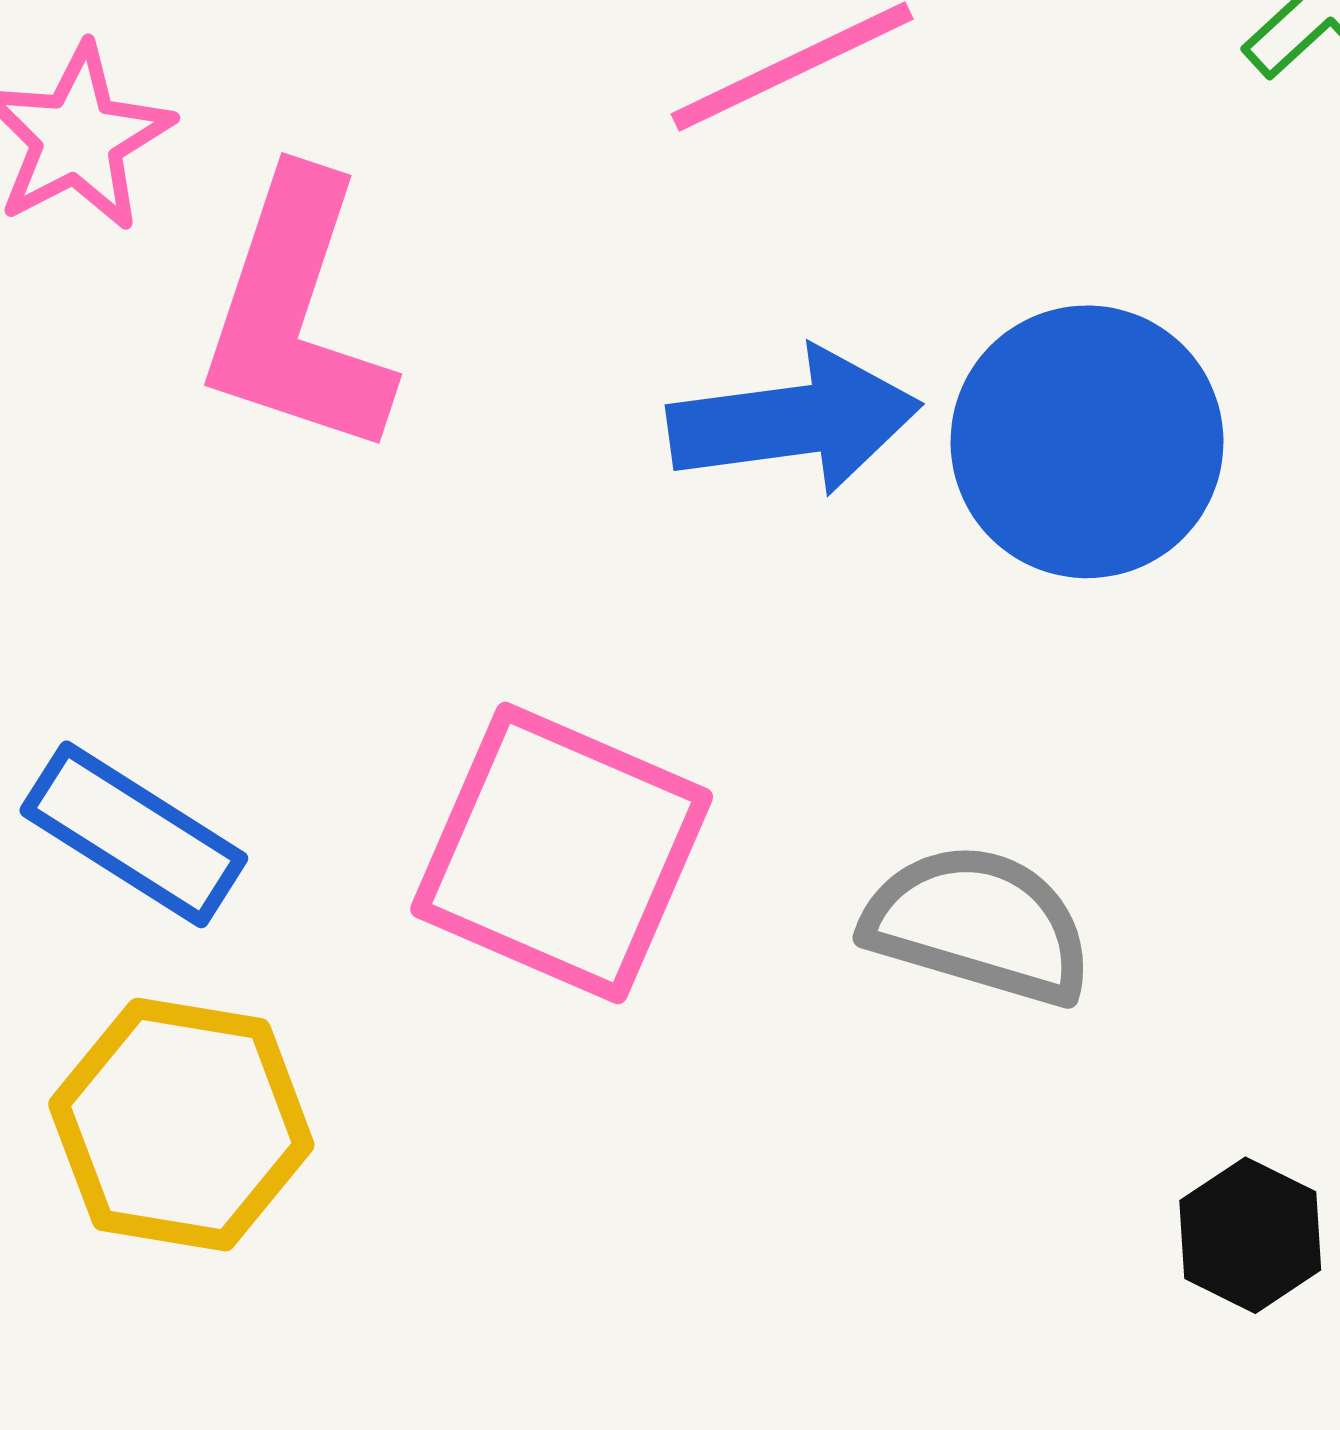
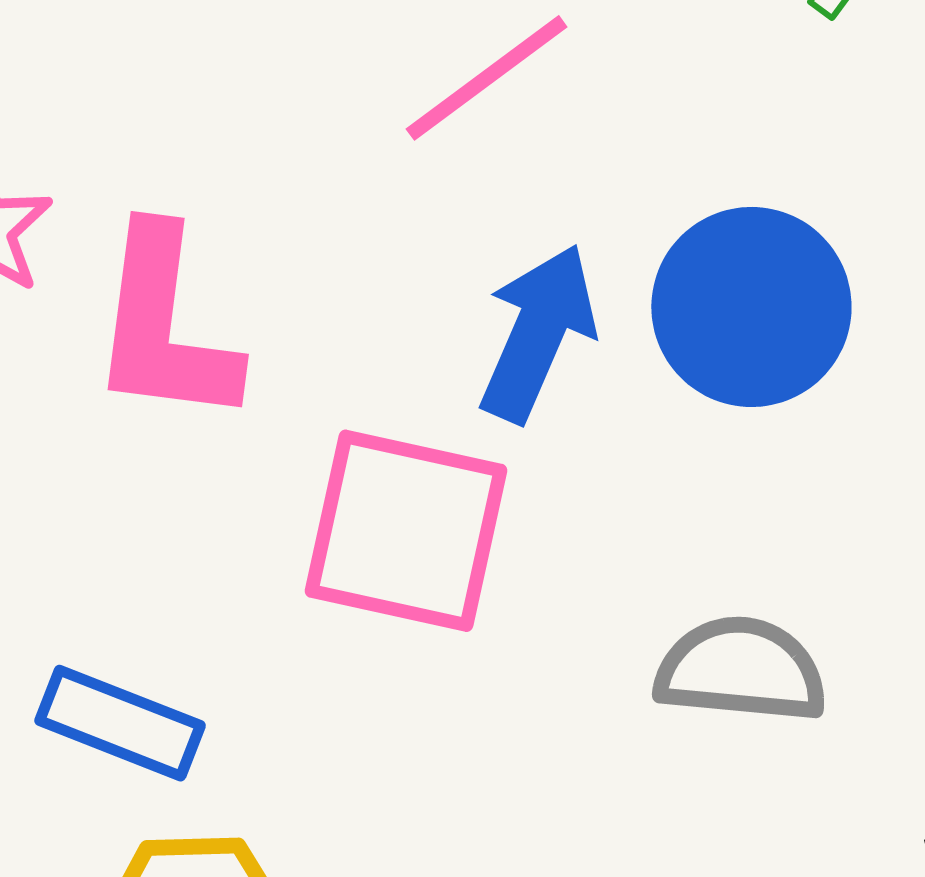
blue arrow: (794, 421) -> (538, 333), turned -48
pink square: (562, 853) -> (406, 531), moved

